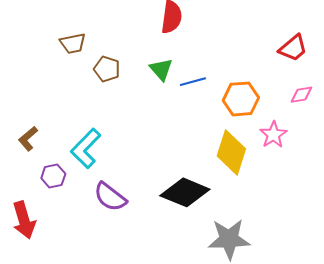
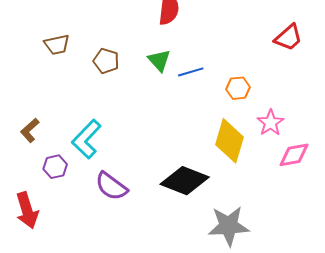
brown trapezoid: (73, 43) -> (57, 45), moved
pink diamond: (301, 95) -> (294, 155), moved, size x1.4
orange hexagon: (241, 99) -> (238, 88), size x0.7

